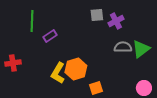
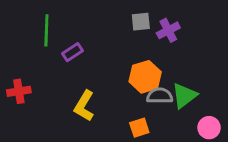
gray semicircle: (123, 47) -> (160, 96), moved
green triangle: (141, 49) -> (184, 96), moved
orange hexagon: (76, 69) -> (145, 77), moved

